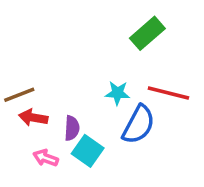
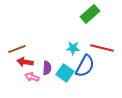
cyan square: (88, 151) -> (65, 73), moved
pink arrow: (46, 158) -> (32, 77), moved

